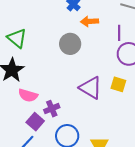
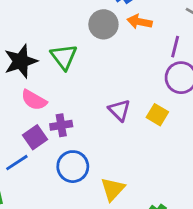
green triangle: (17, 38) -> (64, 57), moved
gray circle: (70, 44) -> (103, 24), moved
purple triangle: (91, 88) -> (119, 110), size x0.7

